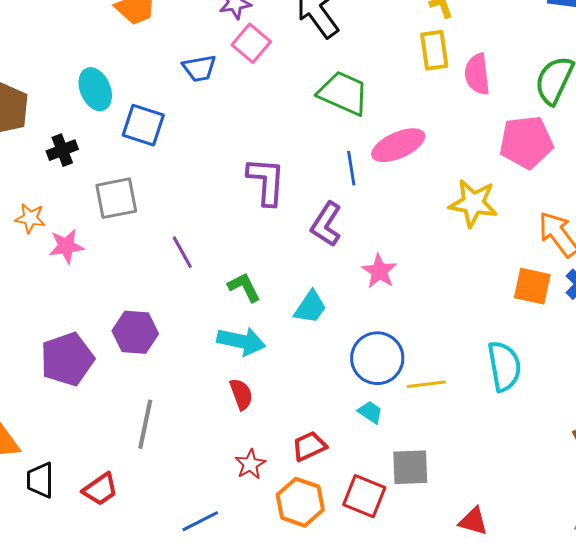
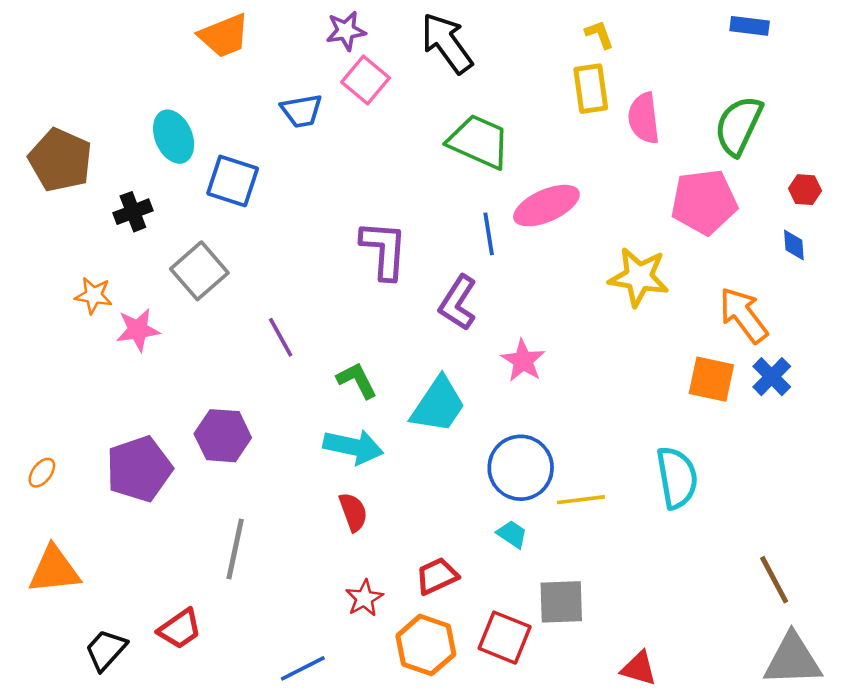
gray square: (116, 198) -> (199, 271), turned -30
cyan trapezoid: (310, 307) -> (438, 405), size x1.4
black trapezoid: (40, 480) -> (106, 650), moved, turned 42

